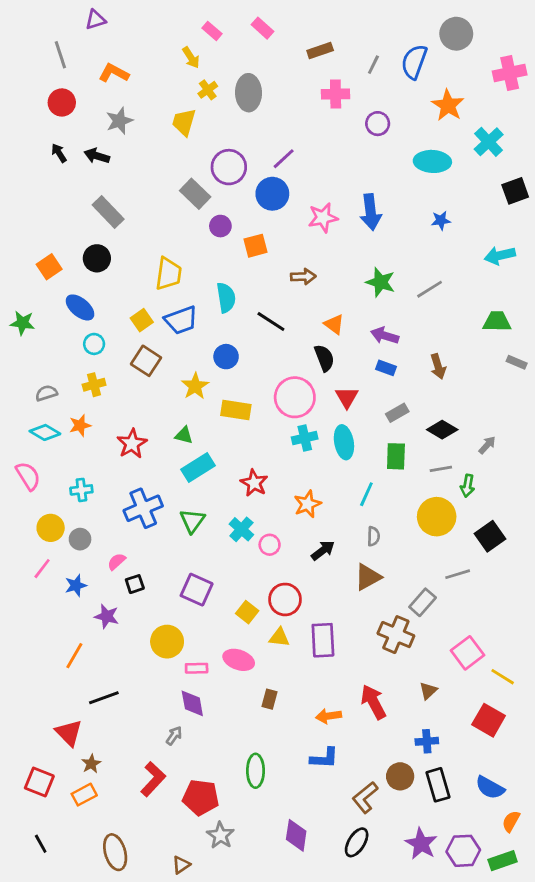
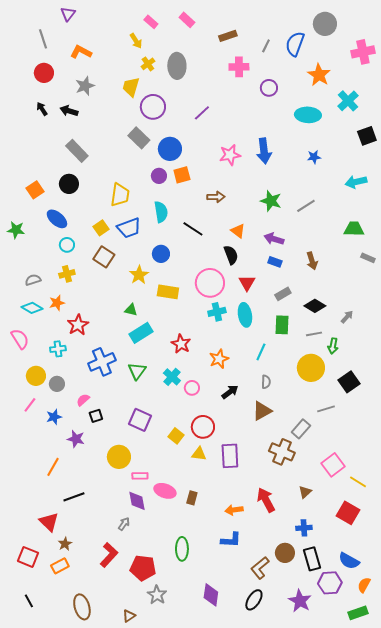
purple triangle: (95, 20) -> (68, 14), turned -35
purple circle: (229, 167) -> (153, 107), moved
blue circle: (272, 194) -> (170, 149), moved
purple circle: (220, 226) -> (159, 176), moved
red star: (132, 444) -> (78, 325), moved
pink ellipse: (239, 660) -> (165, 491), moved
purple hexagon: (463, 851) -> (330, 583), moved

